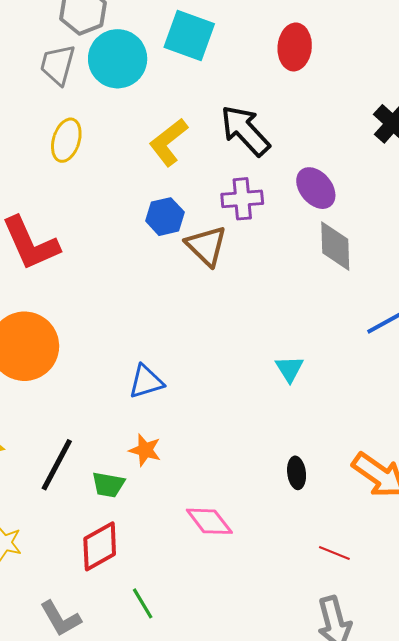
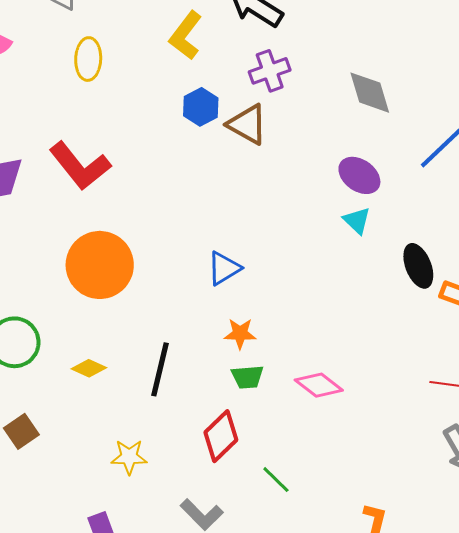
purple ellipse: (316, 188) -> (359, 175), moved
black ellipse: (297, 473) -> (418, 266), moved, size x1.4
green trapezoid: (108, 485) -> (247, 377), moved

